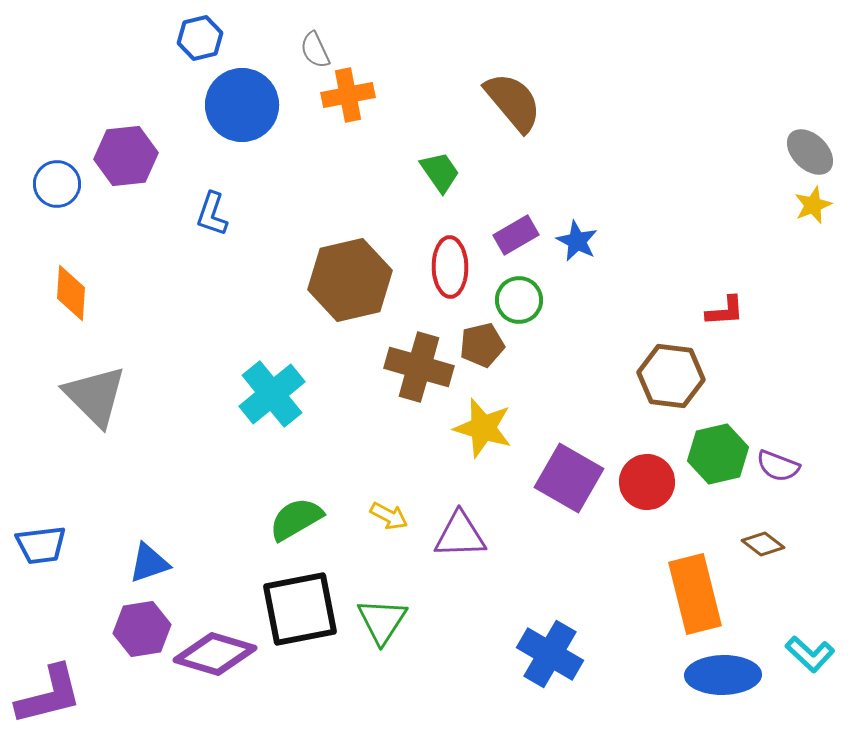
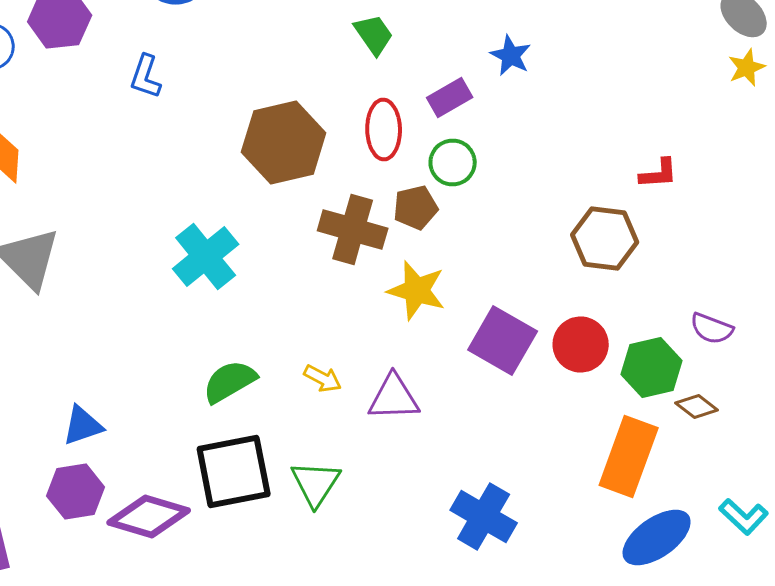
blue star: (577, 241) -> (511, 56), moved
green hexagon: (718, 454) -> (652, 368), moved
orange rectangle: (695, 594) -> (629, 456), turned 34
blue ellipse: (723, 675) -> (657, 538), turned -34

